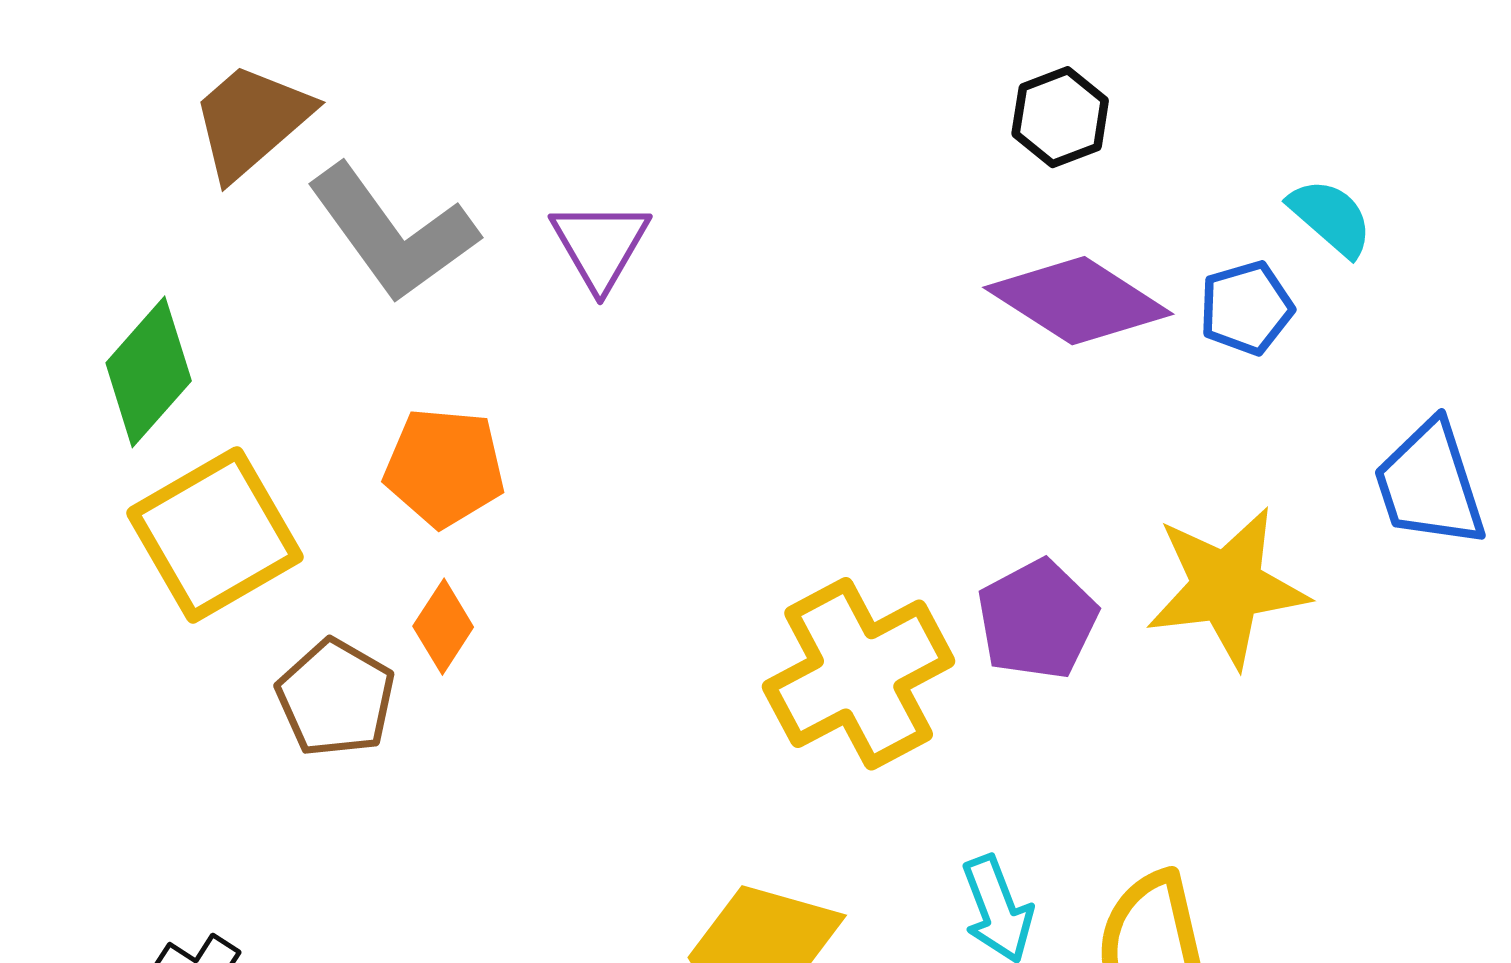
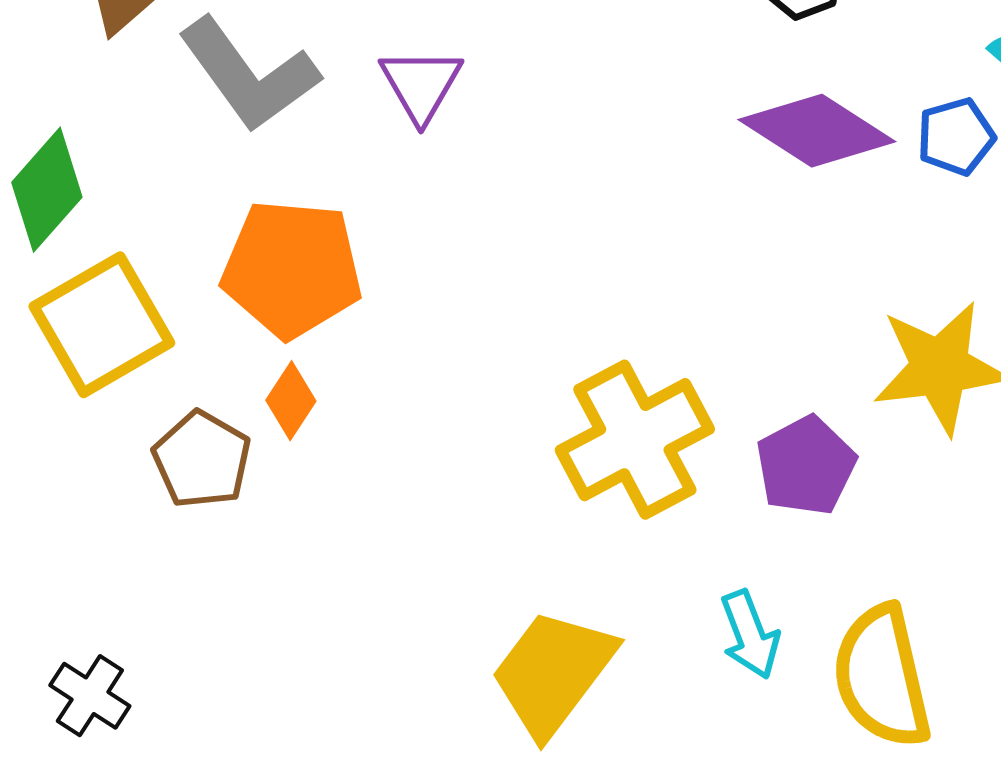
orange pentagon: (444, 467) -> (292, 269), size x1.4
purple pentagon: (1037, 619) -> (806, 466), moved

